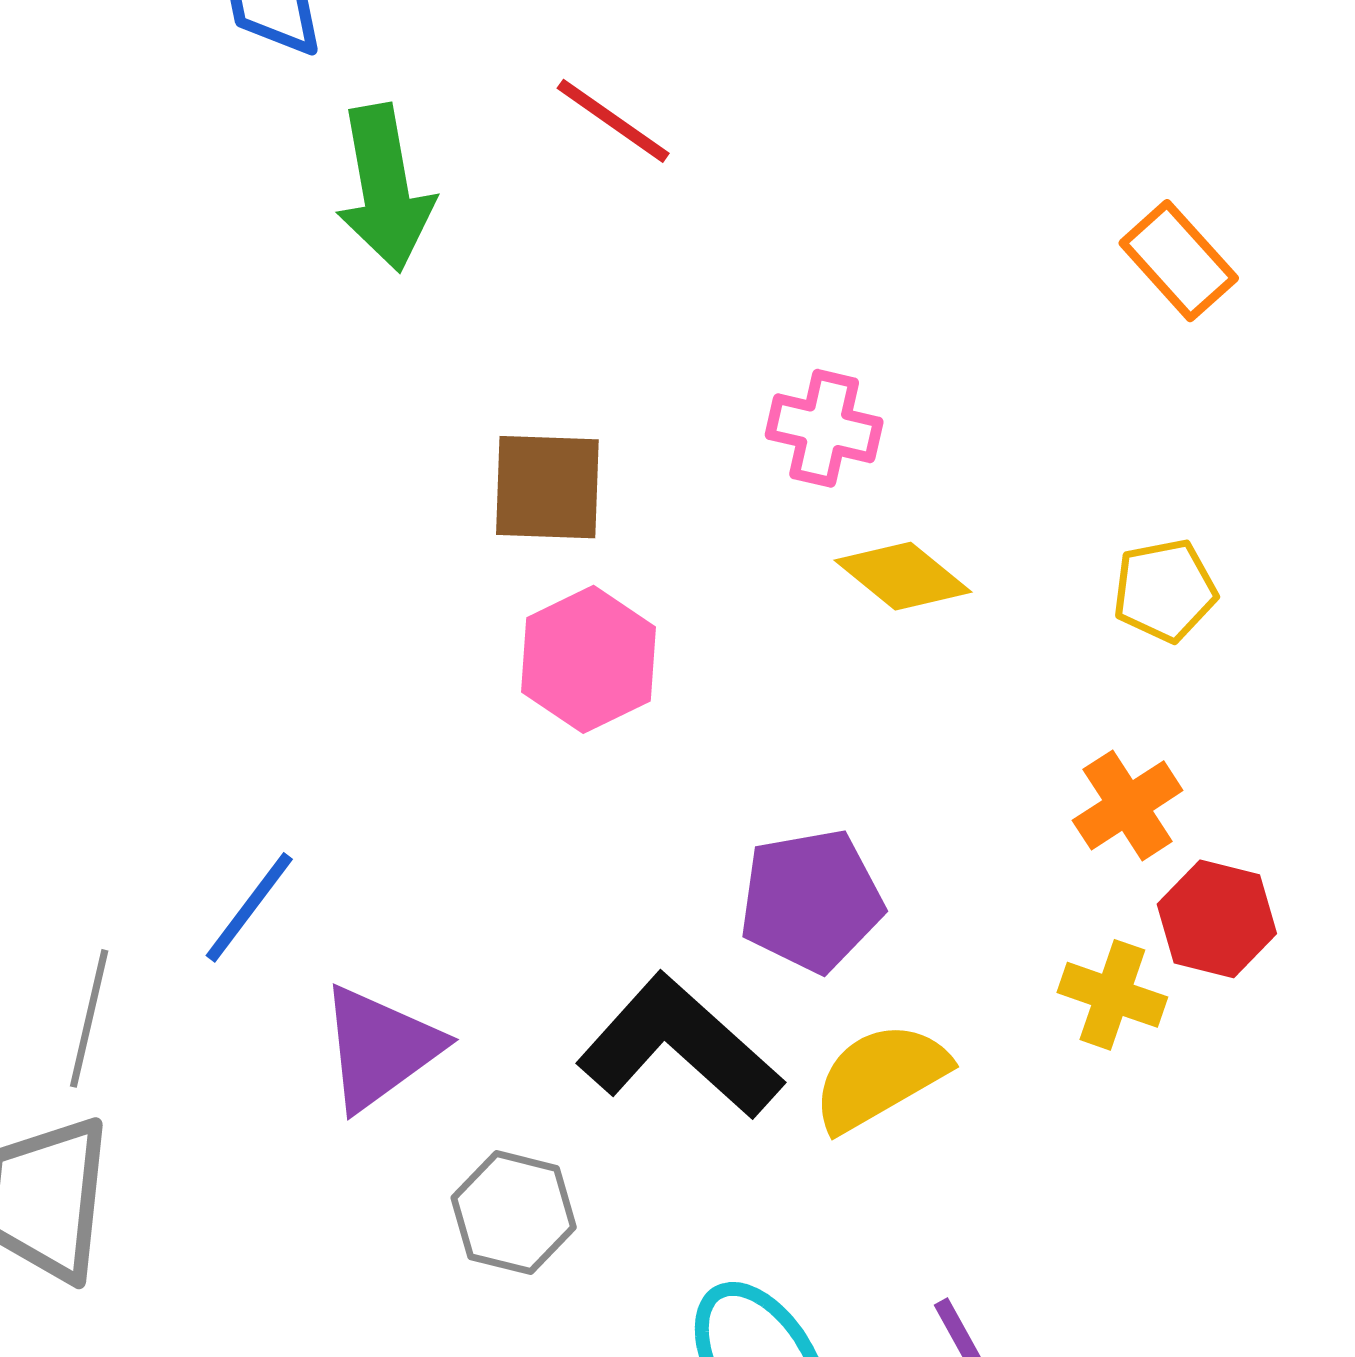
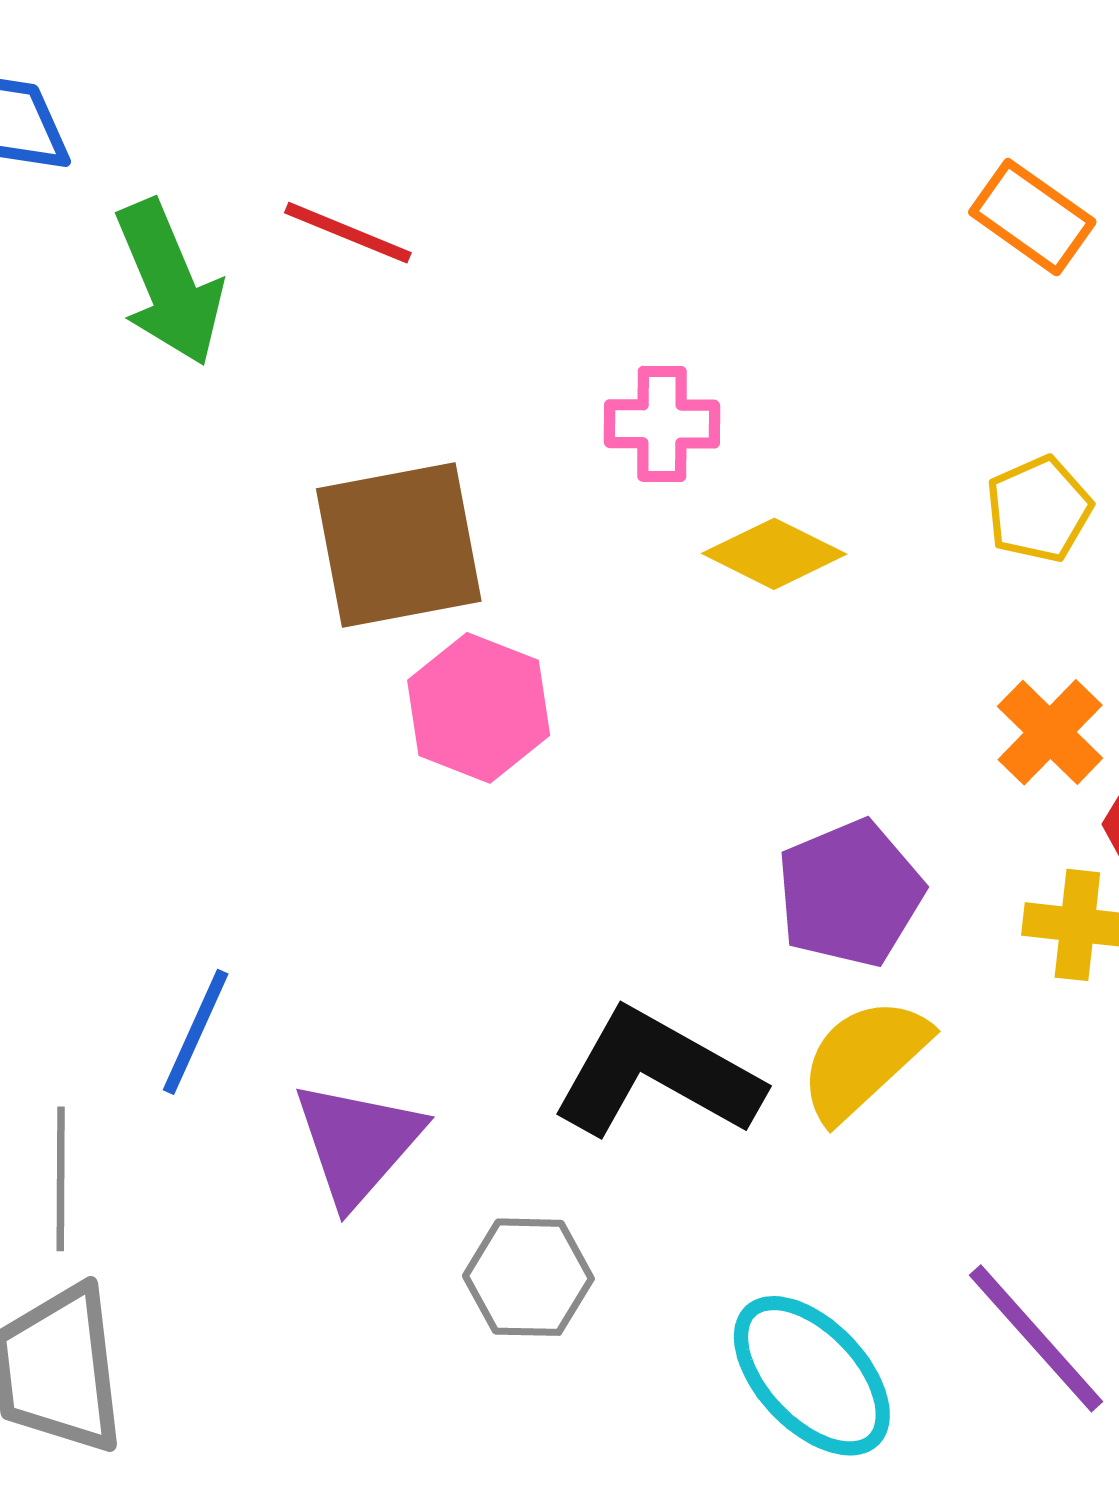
red line: (613, 121) -> (348, 233), moved
orange rectangle: (1179, 261) -> (1032, 217), moved
brown square: (547, 487) -> (399, 545), size x1.4
purple pentagon: (811, 901) -> (850, 893), moved

